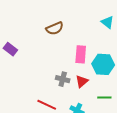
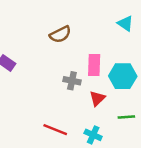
gray cross: (63, 79) -> (72, 81), moved

